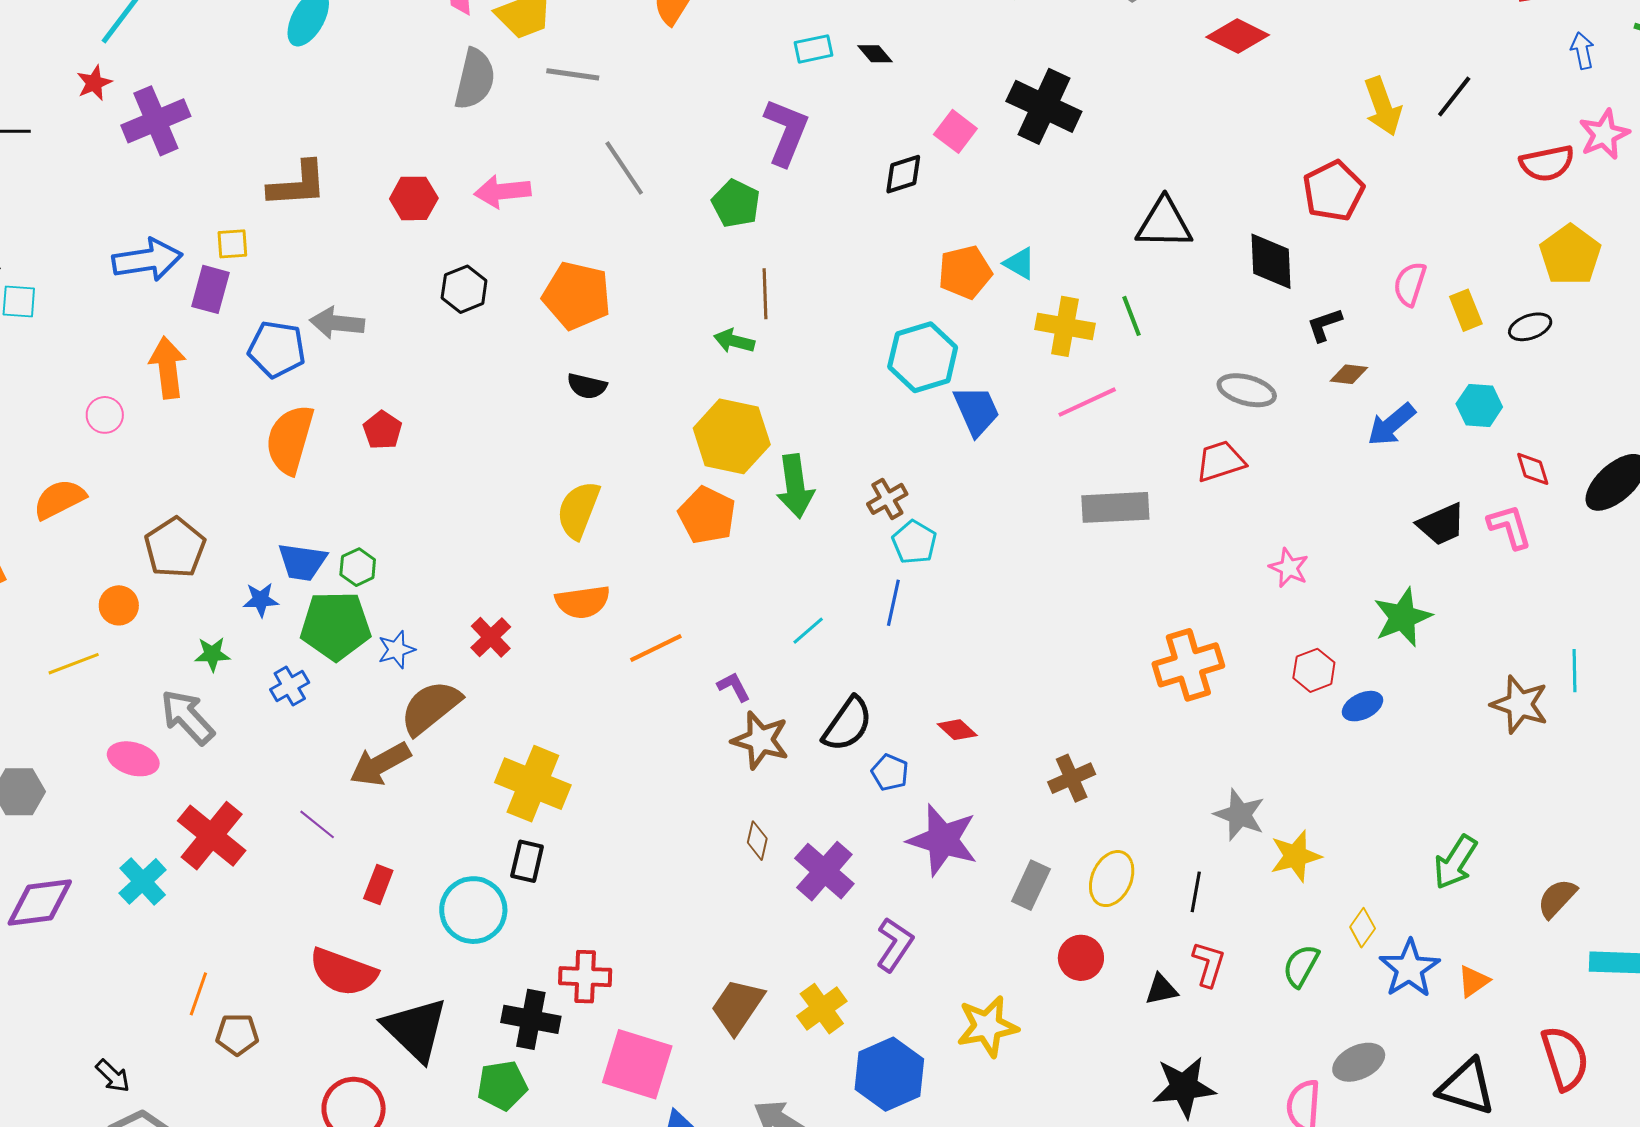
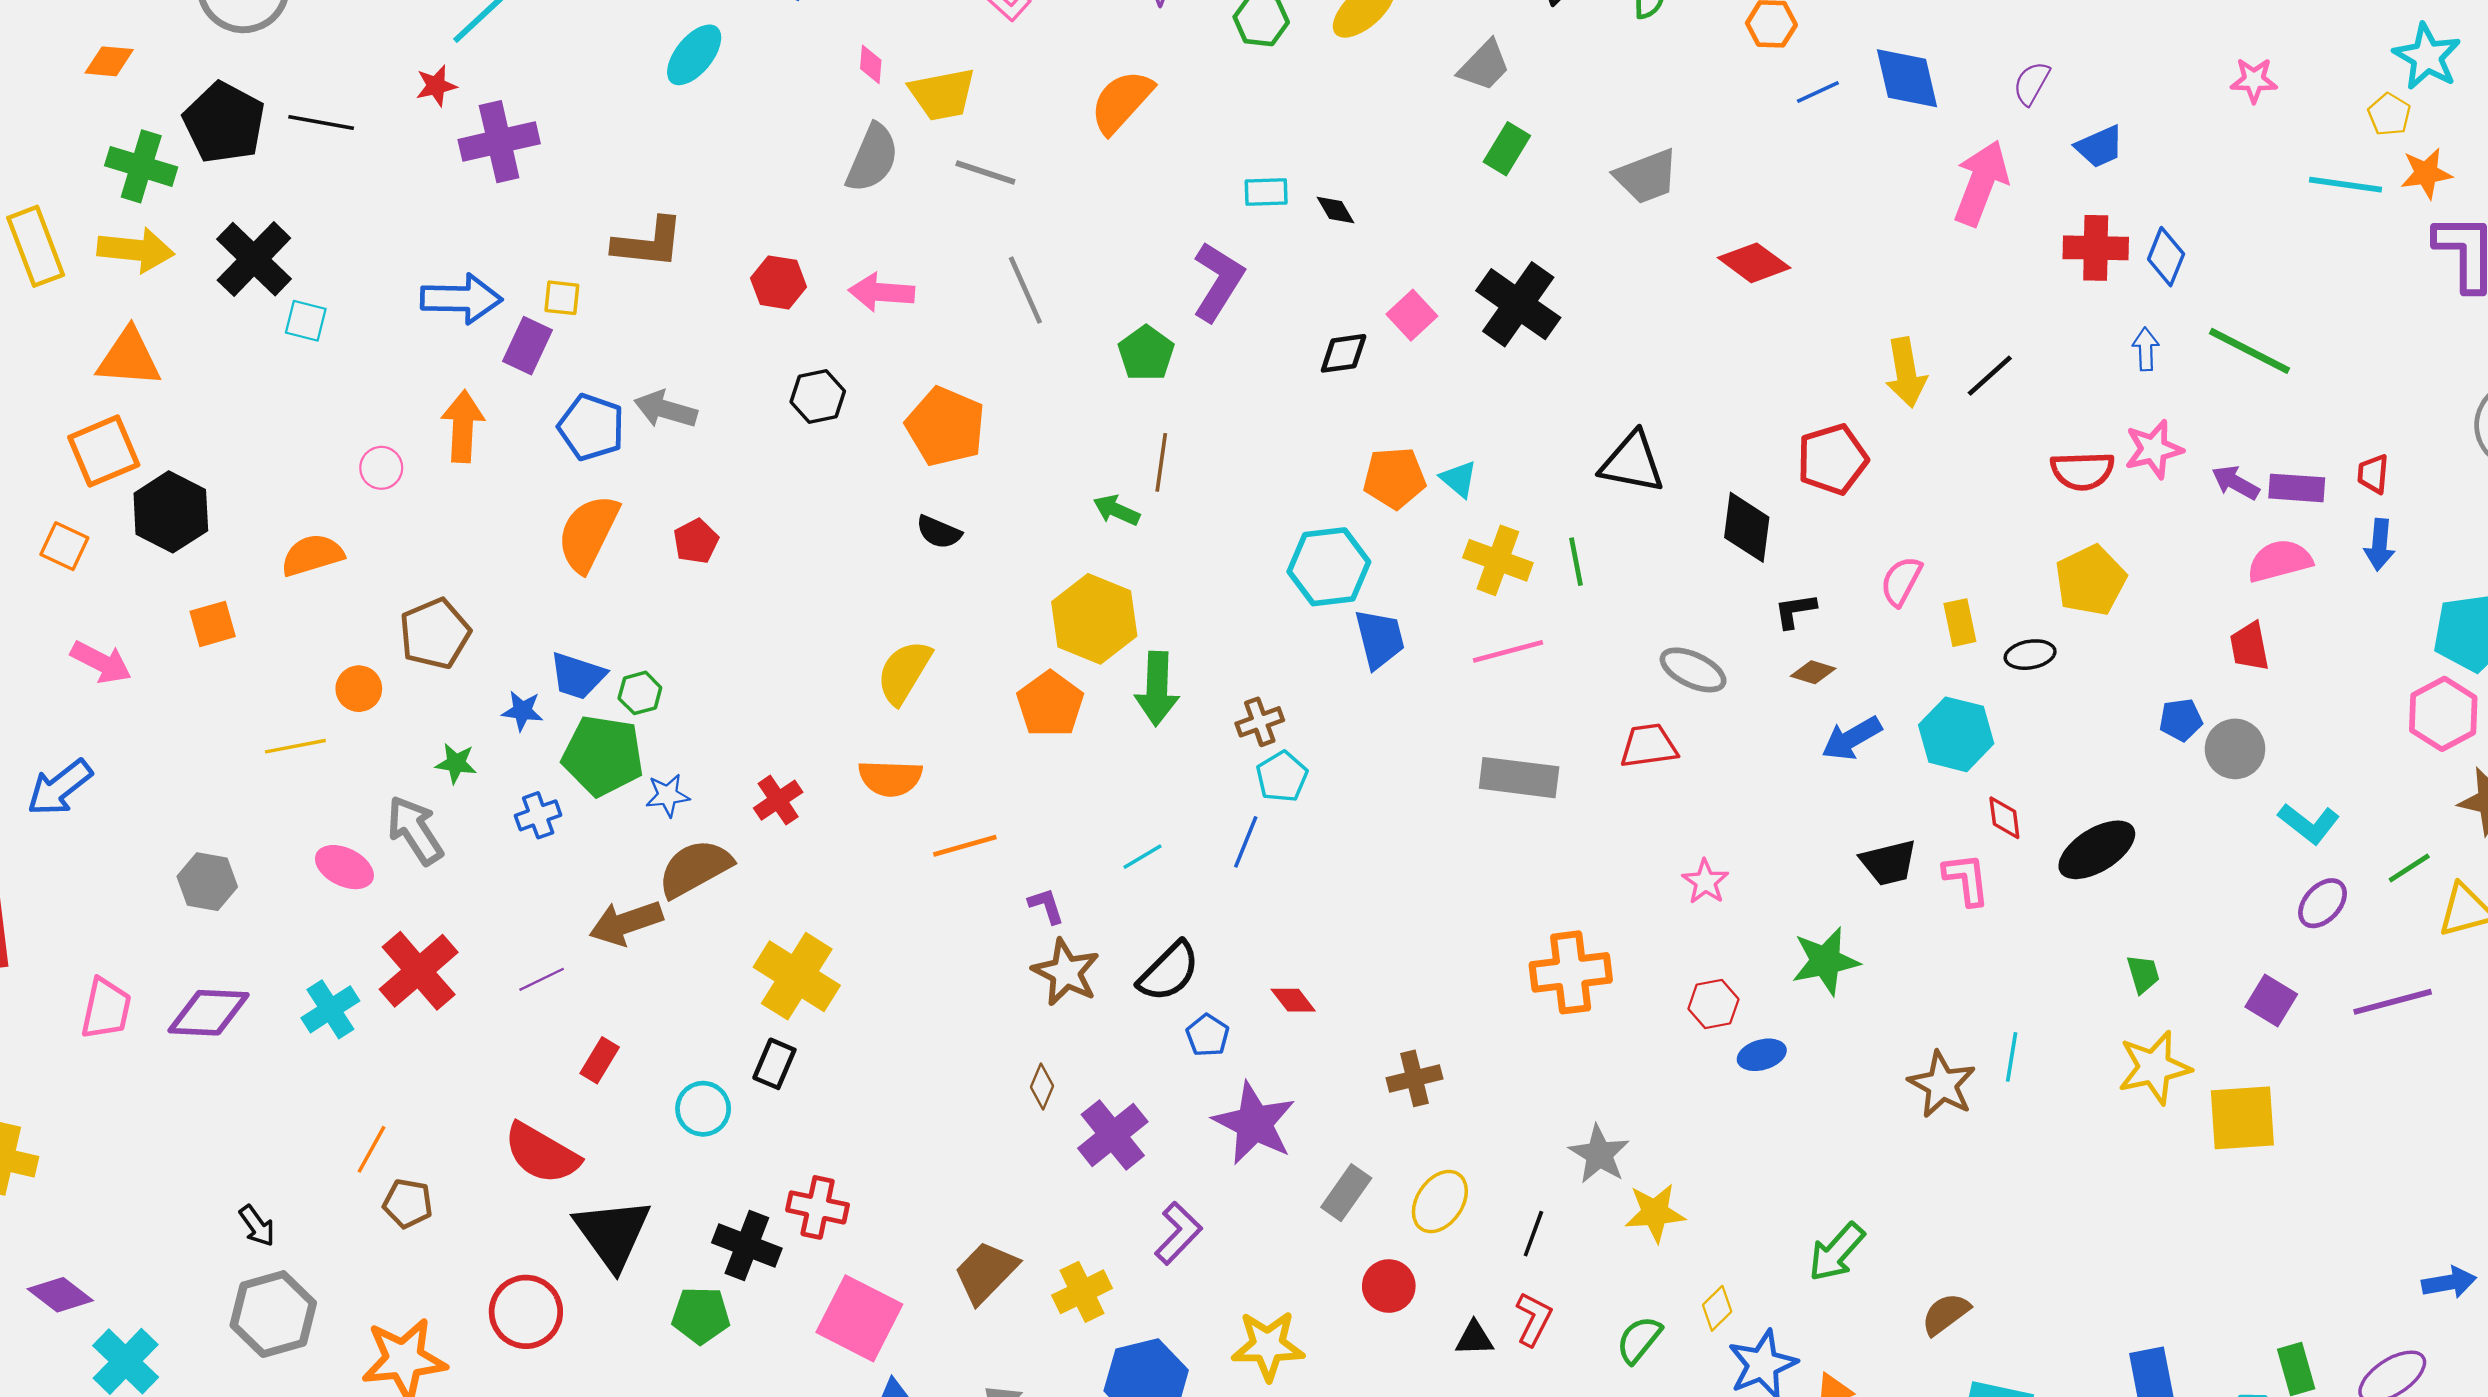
cyan hexagon: (1479, 405) -> (1956, 734), size x1.4
purple line: (317, 824) -> (542, 979), turned -75
cyan circle: (473, 910) -> (703, 1109), size x0.7

